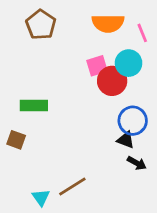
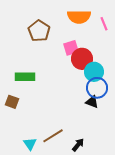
brown pentagon: (41, 25) -> (39, 31), moved
cyan circle: (129, 63) -> (94, 72), moved
black arrow: (137, 163) -> (78, 145), moved, turned -80

